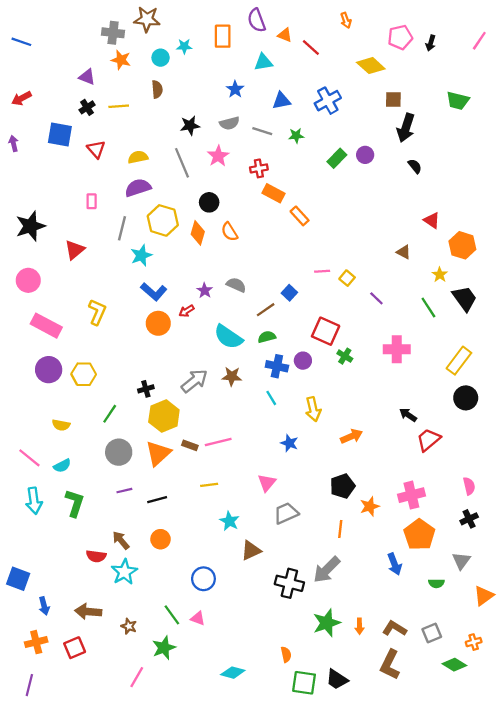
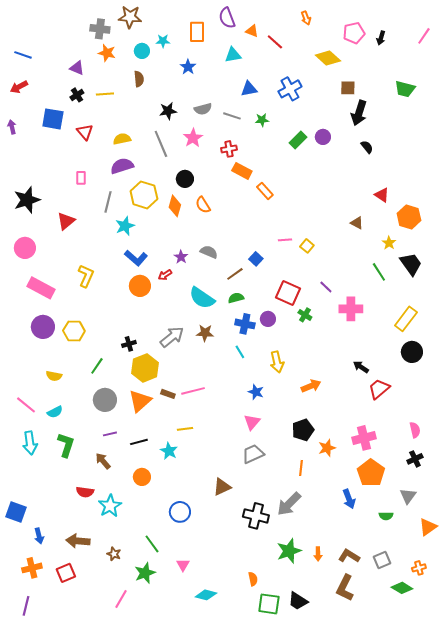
blue line: (21, 42) -> (23, 55), moved
blue star: (235, 89) -> (188, 67), moved
purple line: (376, 298) -> (326, 287), moved
pink triangle: (267, 483) -> (252, 422), moved
cyan star: (229, 521) -> (169, 451), moved
brown arrow: (121, 540) -> (103, 461), moved
pink triangle: (198, 618) -> (183, 565), moved, turned 40

